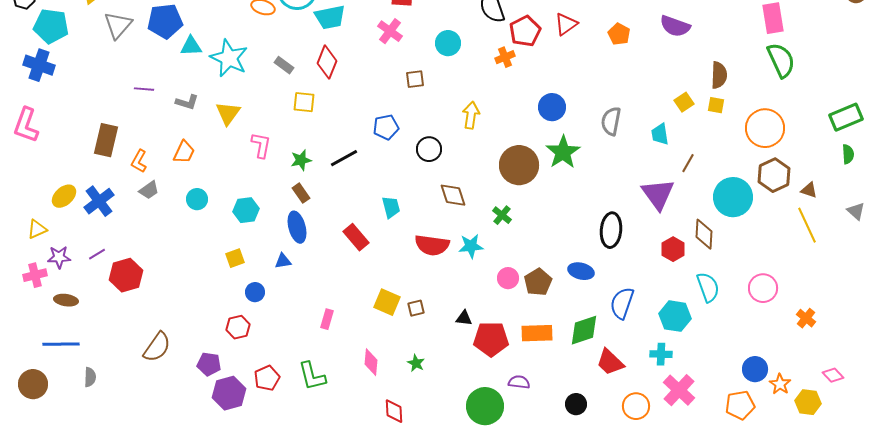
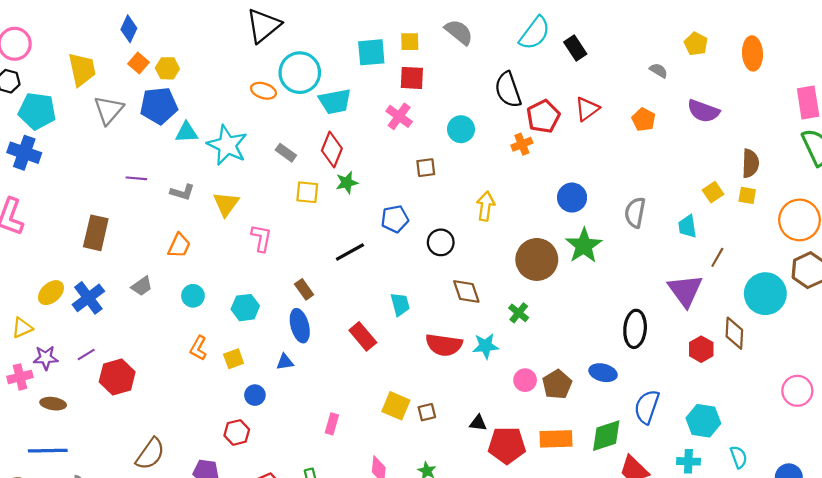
green star: (301, 160) -> (347, 183), moved
orange L-shape: (139, 161) -> (198, 348), moved
cyan semicircle: (708, 287) -> (739, 457), moved, size x0.7

